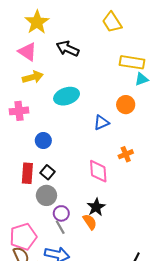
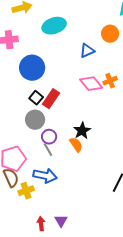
blue circle: (43, 141) -> (32, 68), size x1.6
pink diamond: (98, 171) -> (91, 84), moved, turned -35
red rectangle: (27, 173) -> (51, 99), moved, turned 30

